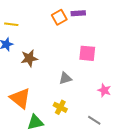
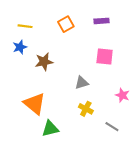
purple rectangle: (78, 13) -> (101, 21), moved
orange square: (59, 17) -> (66, 24), moved
yellow cross: (60, 107) -> (86, 109), moved

